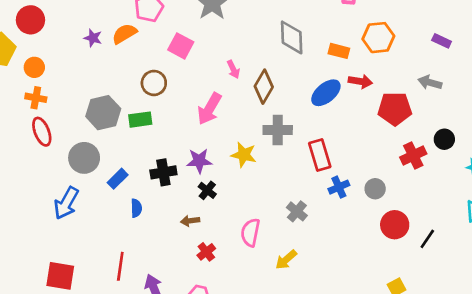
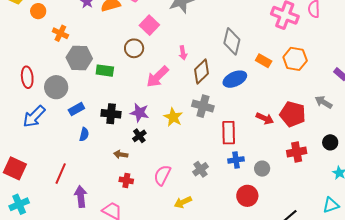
red arrow: (360, 81) -> (265, 118), moved
brown circle: (154, 83) -> (134, 48), moved
blue ellipse: (326, 93) -> (235, 79), moved
orange cross: (36, 98) -> (60, 33), moved
red ellipse: (42, 132) -> (27, 77), moved
black circle: (444, 139) -> (330, 142), moved
red circle: (395, 225) -> (247, 196), moved
red cross: (206, 252) -> (126, 180), turned 32

